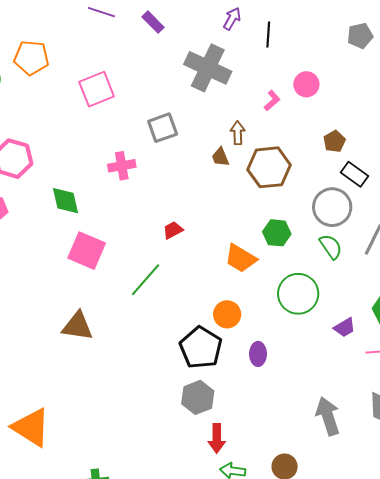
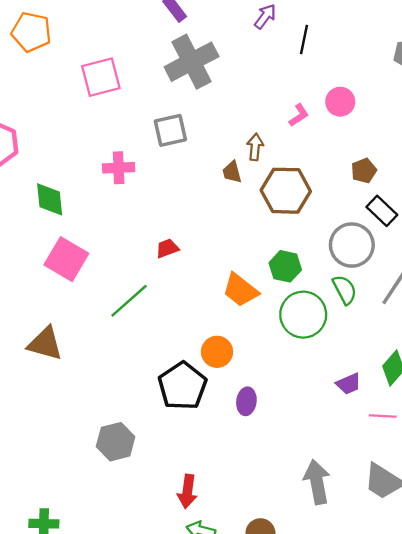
gray cross: (208, 68) -> (192, 62), moved, turned 30
green circle: (298, 294) -> (303, 315), moved
gray hexagon: (198, 397) -> (116, 442), moved

